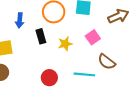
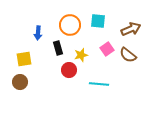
brown semicircle: (107, 62) -> (128, 55), moved
red circle: (49, 78) -> (69, 70), moved

